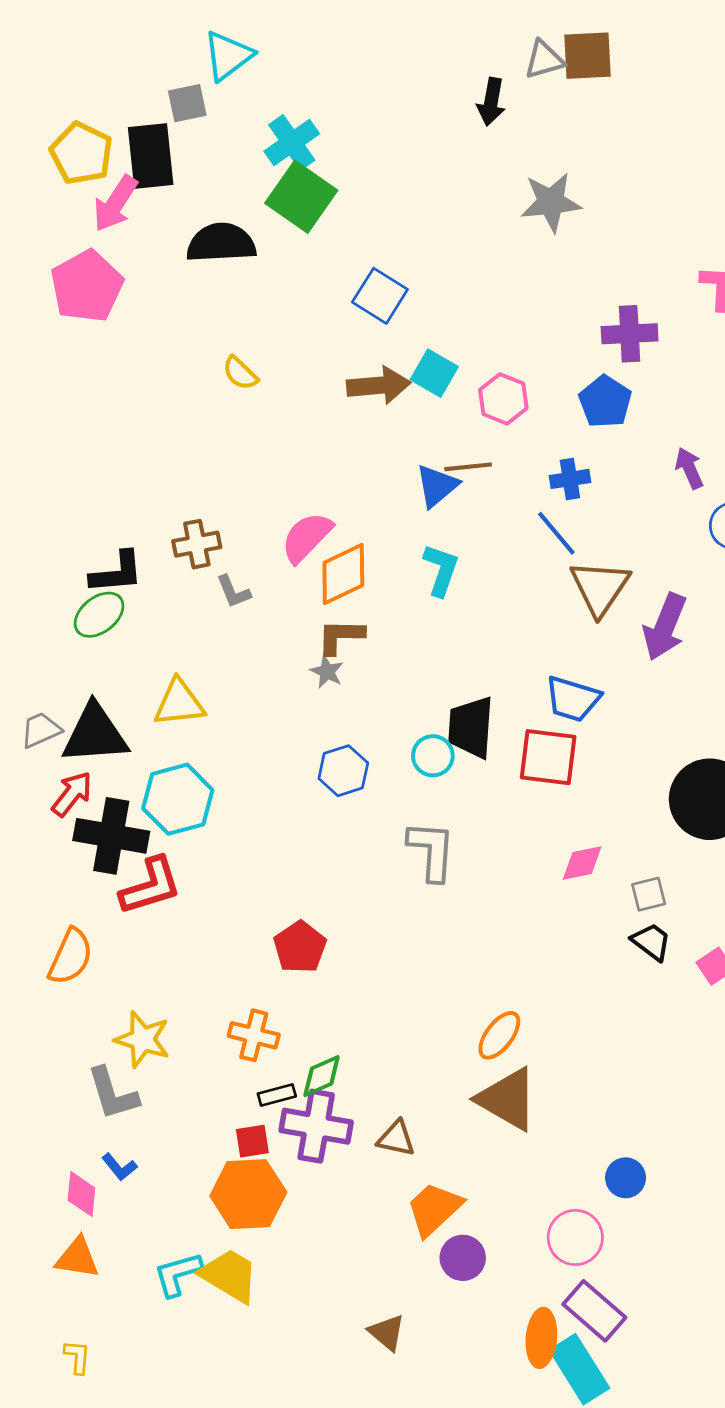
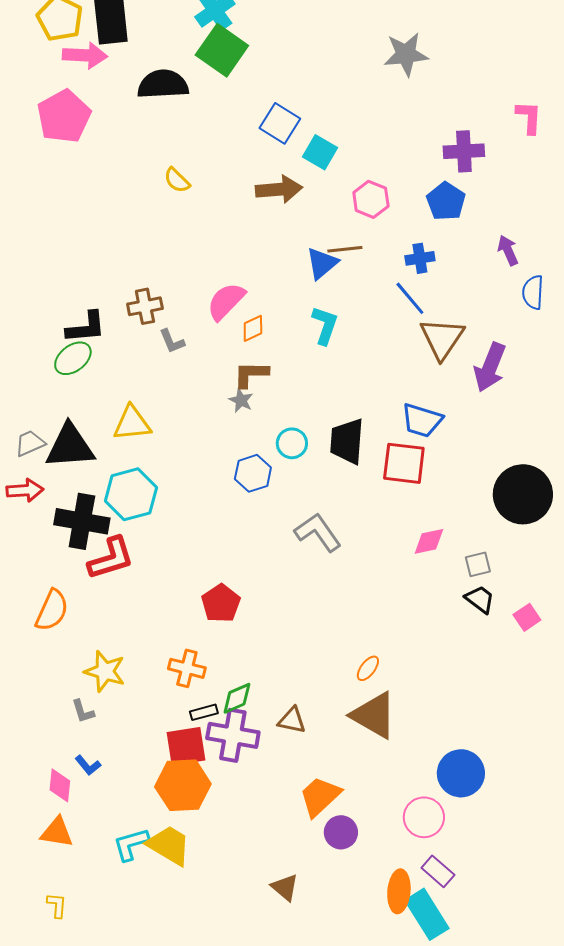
pink arrow: (115, 204) -> (85, 55), turned -120
cyan square: (434, 373) -> (320, 152), moved
orange diamond: (343, 574) -> (253, 328), size x0.6
cyan circle: (433, 756) -> (292, 443), moved
red arrow: (72, 794) -> (25, 490), moved, turned 48
gray L-shape: (431, 851) -> (318, 532), turned -39
orange ellipse: (499, 1035) -> (368, 668), size x0.7
gray L-shape: (113, 1094) -> (83, 711), size x0.6
brown triangle: (396, 1138) -> (292, 720), moved
red square: (252, 1141) -> (186, 746), size x1.6
blue circle: (626, 1178) -> (461, 773), size x1.6
purple rectangle: (594, 1311) -> (438, 871), size x0.7

